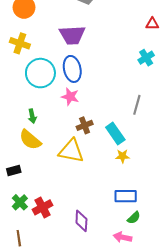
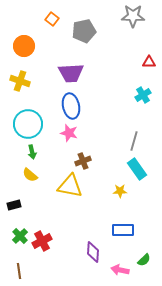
cyan circle: (40, 73) -> (28, 124), moved
cyan rectangle: (115, 134) -> (137, 169), moved
yellow semicircle: (30, 140) -> (30, 175), size x0.7
green semicircle: (134, 218) -> (144, 260), moved
purple diamond: (81, 221) -> (93, 252), moved

